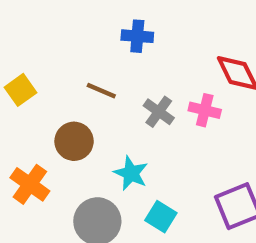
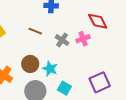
pink cross: (205, 110) -> (83, 39), turned -32
brown circle: (74, 141) -> (30, 64), moved

